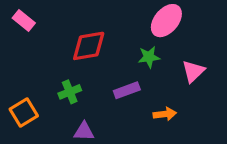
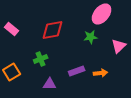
pink rectangle: (24, 21) -> (12, 29), moved
purple rectangle: (127, 90) -> (77, 71), moved

